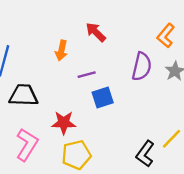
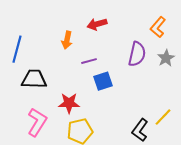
red arrow: (96, 32) -> (97, 24), turned -60

